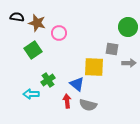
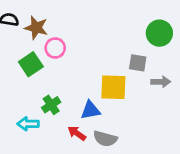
pink circle: (59, 33) -> (55, 48), moved
blue triangle: (77, 84) -> (90, 110), turned -49
red arrow: (67, 101) -> (77, 133), turned -48

